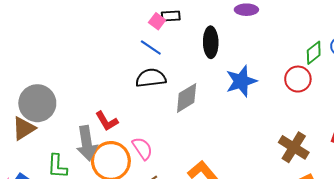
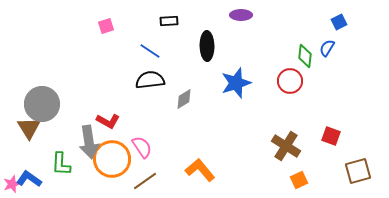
pink square: (157, 21) -> (106, 26), moved, turned 35
green diamond: (314, 53) -> (305, 56), turned -45
gray diamond: (187, 98) -> (184, 99), size x0.7
red L-shape: (107, 121) -> (108, 121), turned -30
brown triangle: (24, 128) -> (29, 128), turned -30

